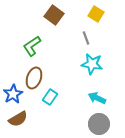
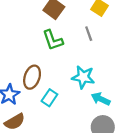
green L-shape: (32, 46) -> (53, 40), moved, turned -75
cyan star: (92, 64) -> (83, 77), moved

